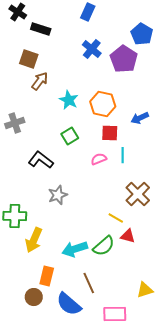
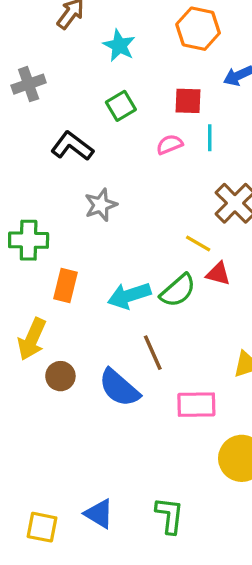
orange hexagon: (103, 104) -> (198, 29), moved
yellow arrow: (34, 240) -> (32, 339), moved
orange rectangle: (47, 276) -> (65, 285), moved

